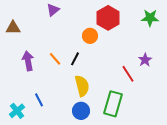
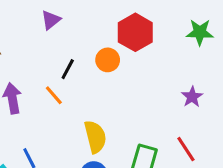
black line: (75, 59) -> (68, 69), moved
red line: (128, 74) -> (186, 149), moved

